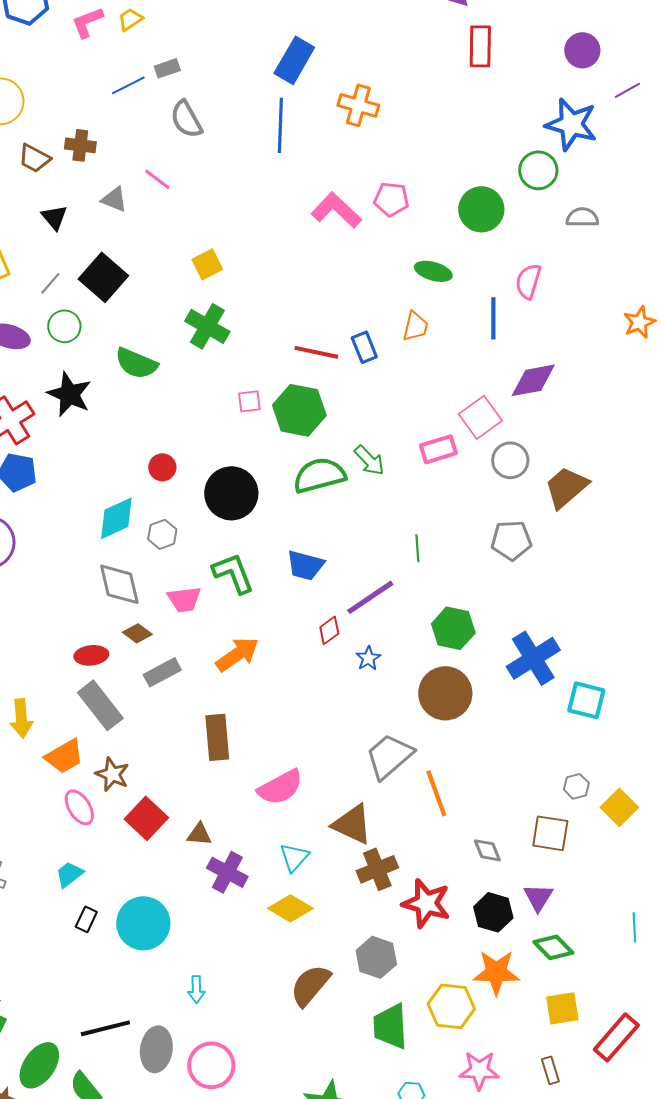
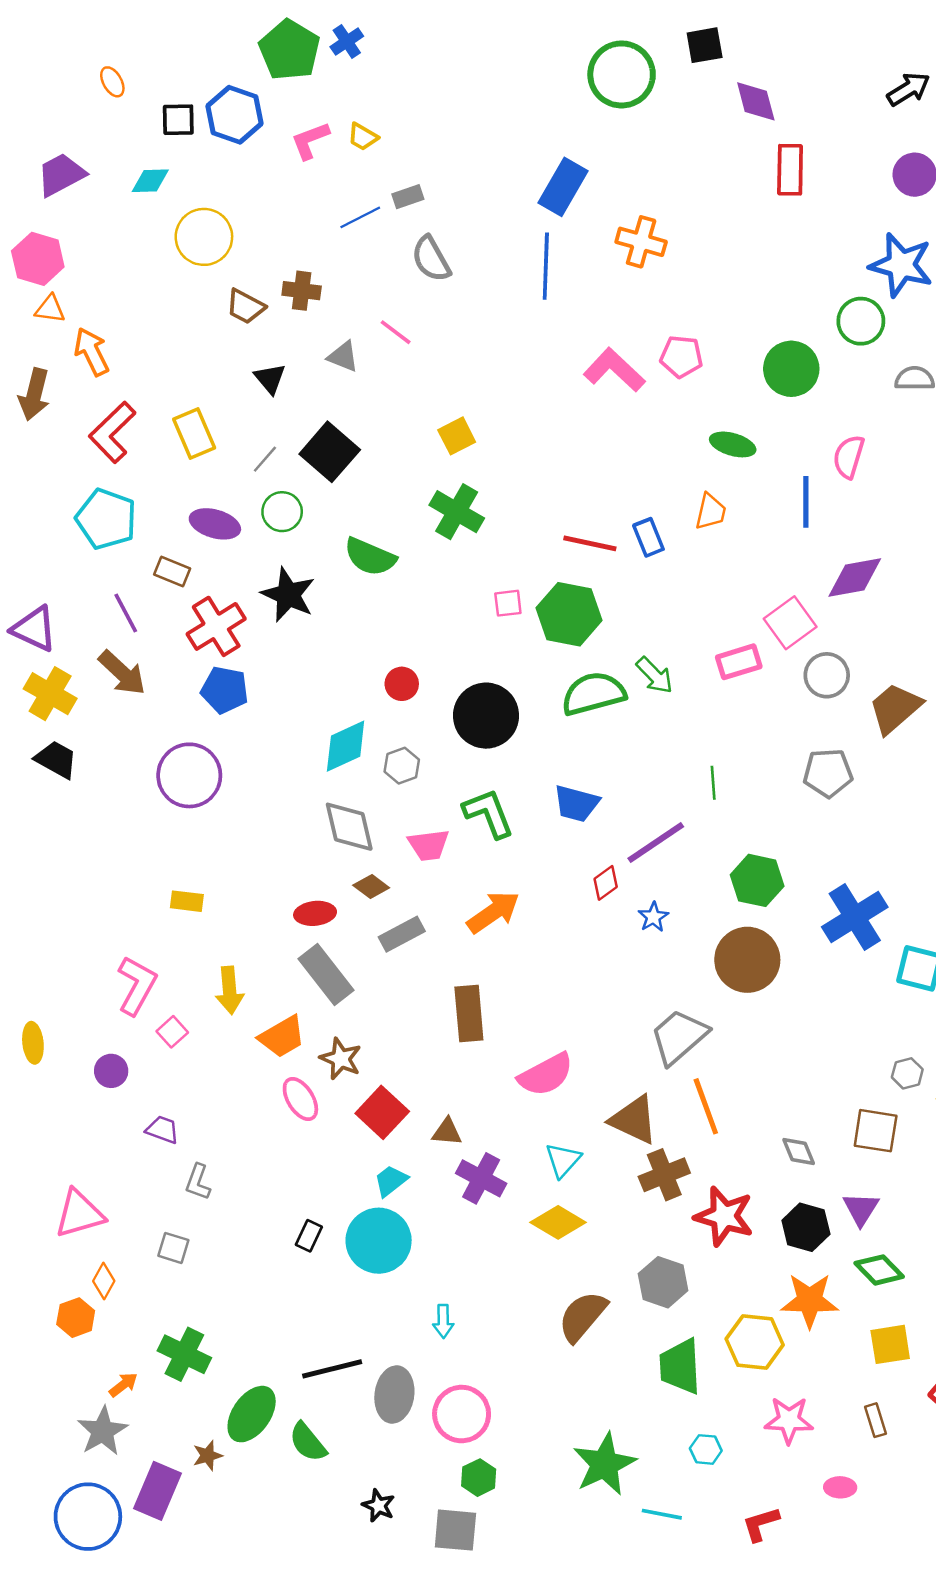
yellow trapezoid: (130, 19) -> (363, 137), turned -116
orange line: (436, 793) -> (706, 1106), moved
cyan trapezoid: (69, 874) -> (391, 1181), moved

